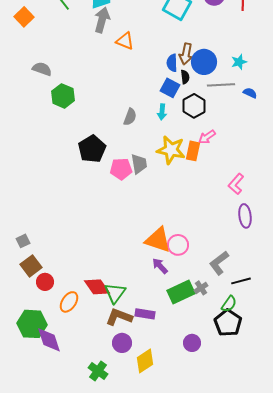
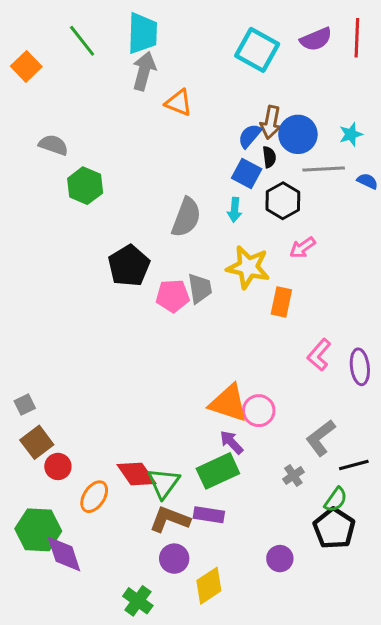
blue semicircle: (172, 63) -> (250, 136), turned 42
gray semicircle: (130, 117) -> (186, 217), size x1.5
orange rectangle: (193, 151) -> (281, 302), moved
pink L-shape: (236, 184) -> (319, 355), moved
green rectangle: (181, 292) -> (218, 471), moved

